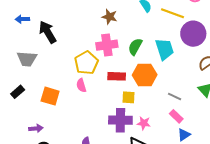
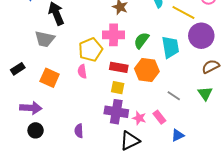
gray trapezoid: (27, 59) -> (45, 39), moved
yellow square: (128, 97) -> (118, 88), moved
pink rectangle: (176, 116) -> (159, 117), moved
purple arrow: (36, 128) -> (31, 108), size x1.5

